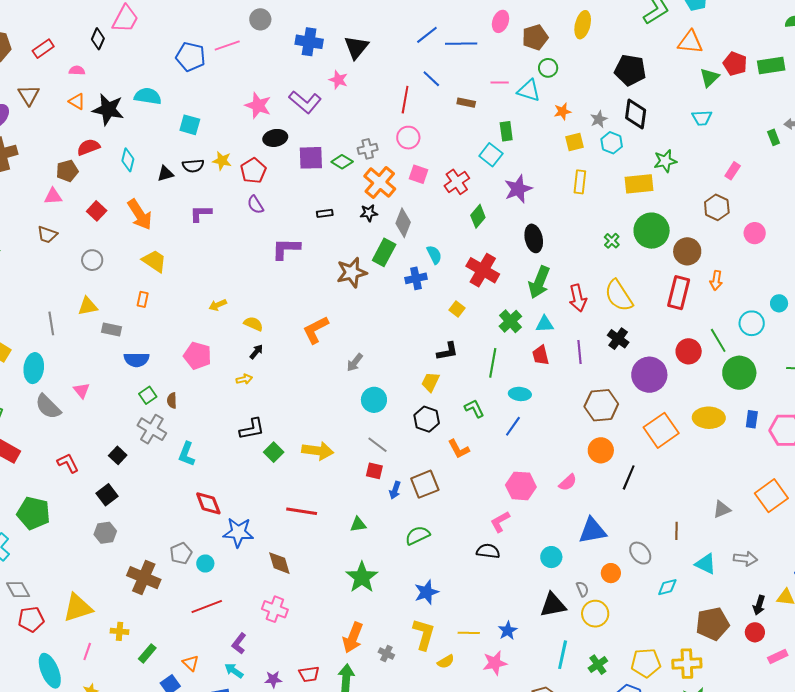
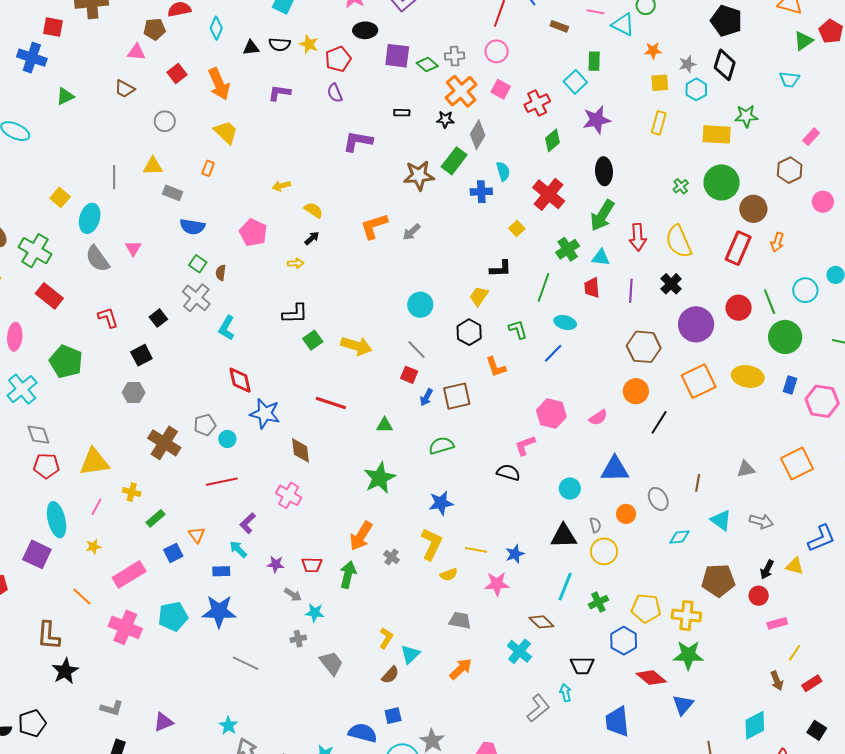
gray arrow: (355, 362) -> (412, 232), moved
green square: (148, 395) -> (198, 264), turned -30

